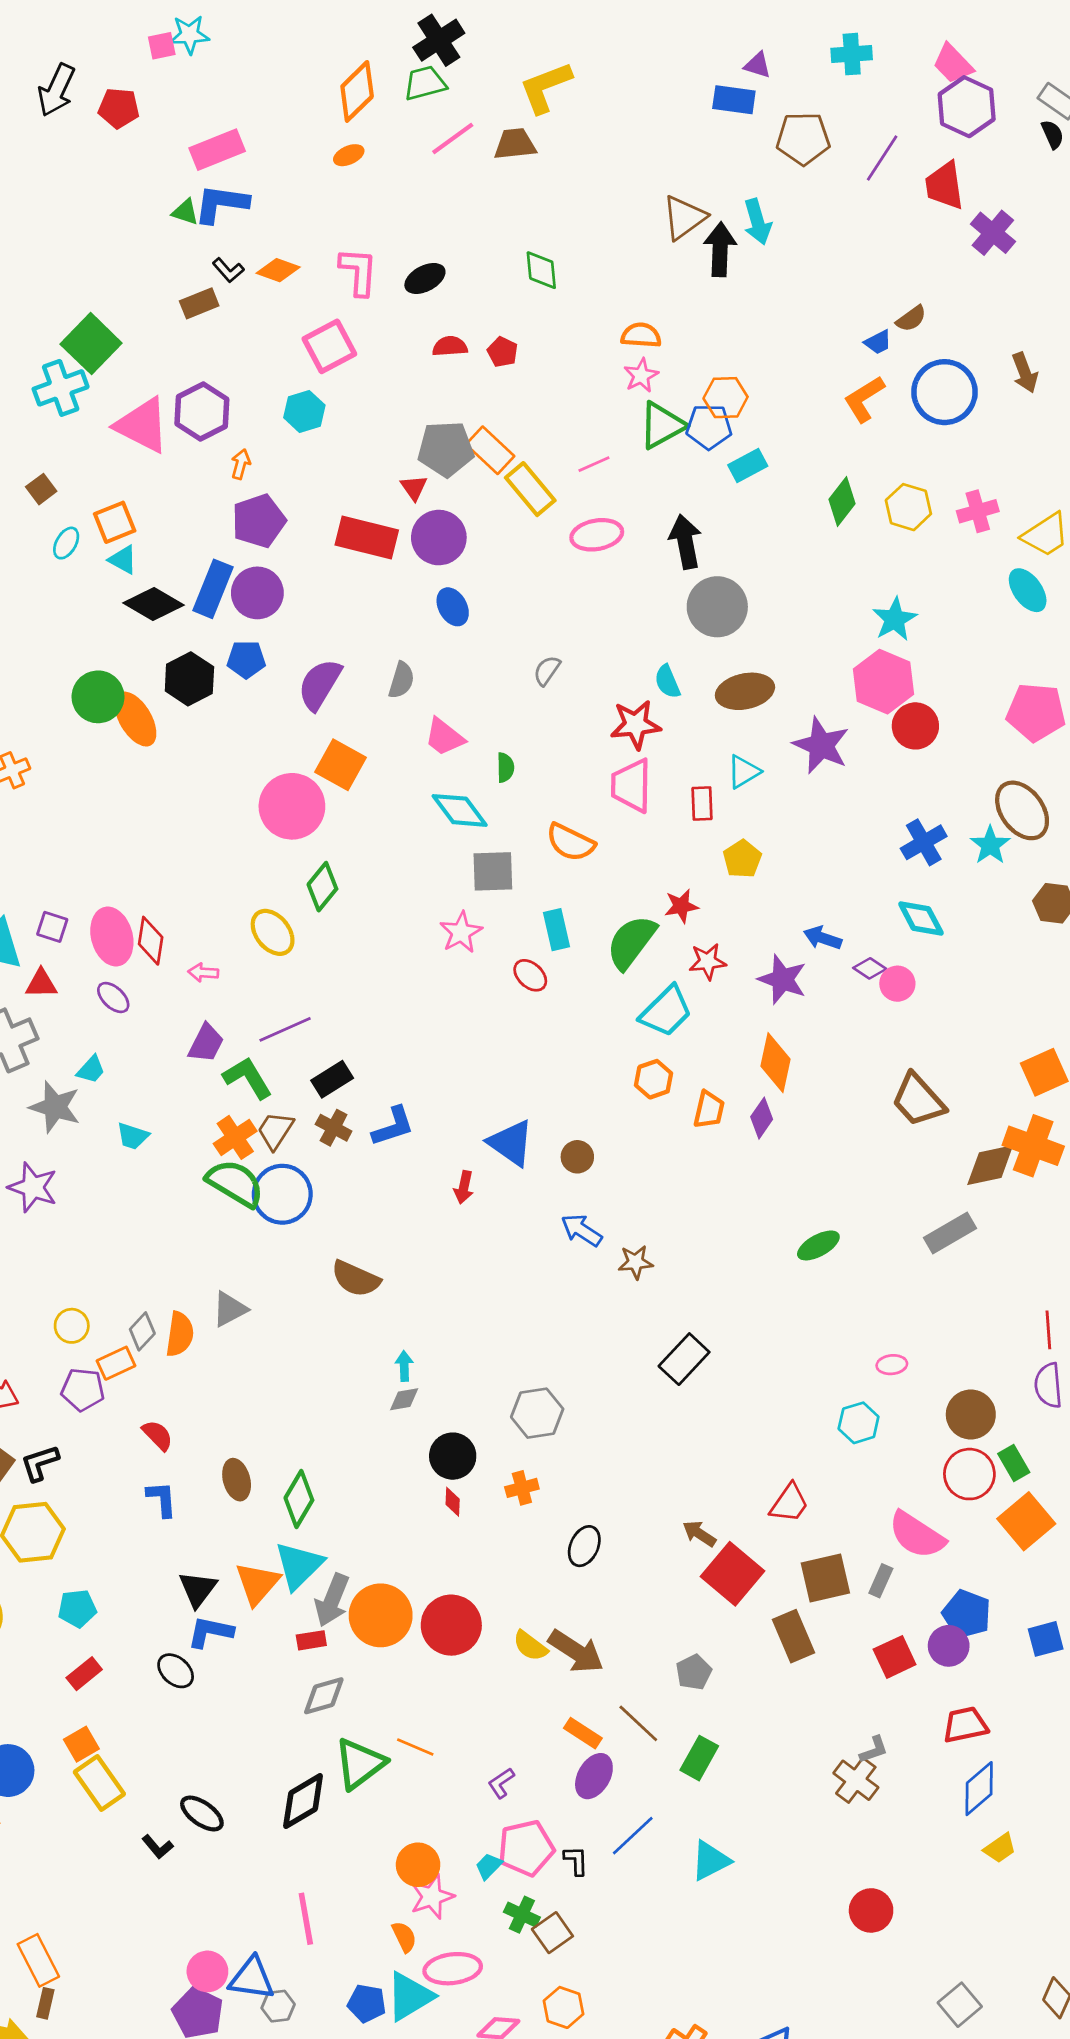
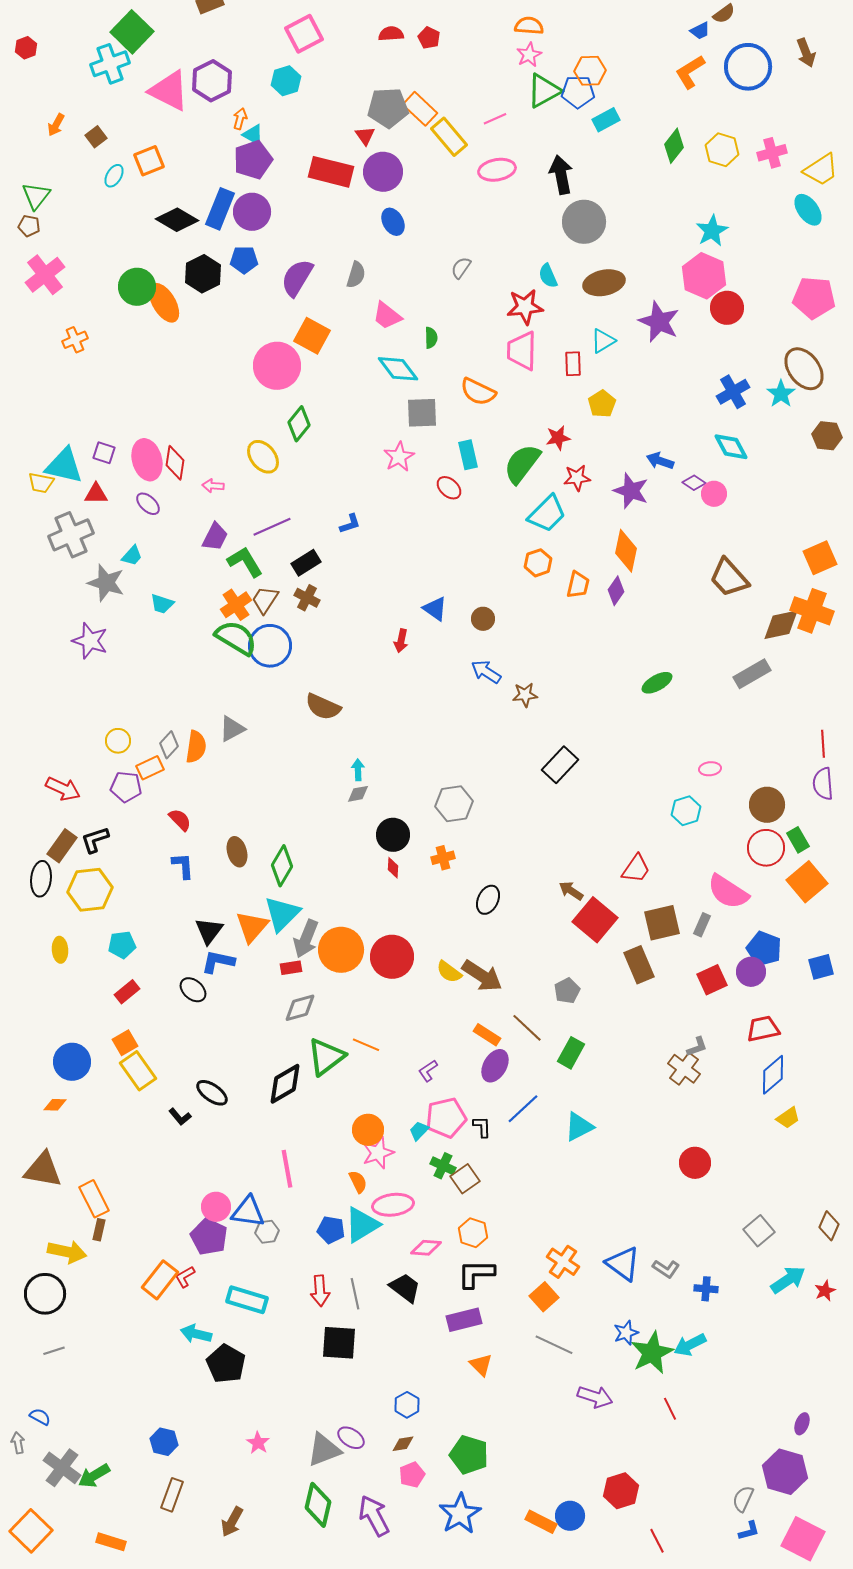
cyan triangle: (123, 560) -> (253, 135), moved
blue L-shape: (393, 1126) -> (350, 524), moved, size x0.7
blue triangle: (511, 1143) -> (435, 609), size x0.7

